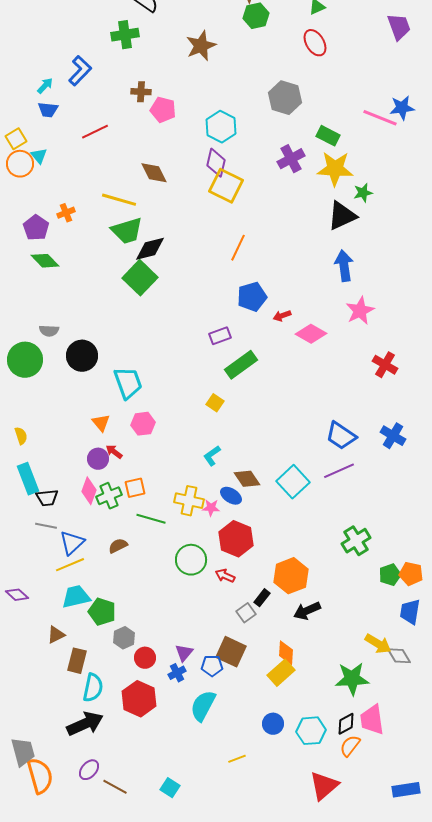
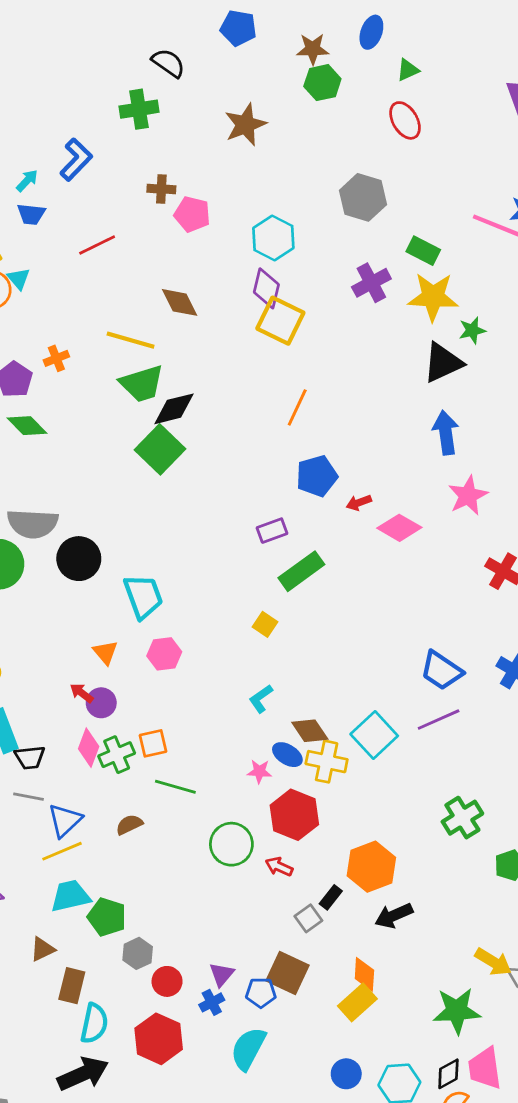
gray semicircle: (49, 331) -> (33, 524), size x1.8
red arrow: (114, 452) -> (82, 693), moved
yellow cross: (189, 501) -> (327, 762), moved

